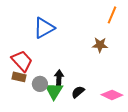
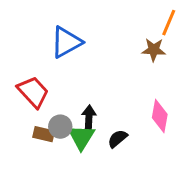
brown star: (100, 45) -> (154, 50), moved
brown rectangle: (19, 77) -> (44, 134), moved
pink diamond: (112, 95) -> (160, 116), moved, turned 75

